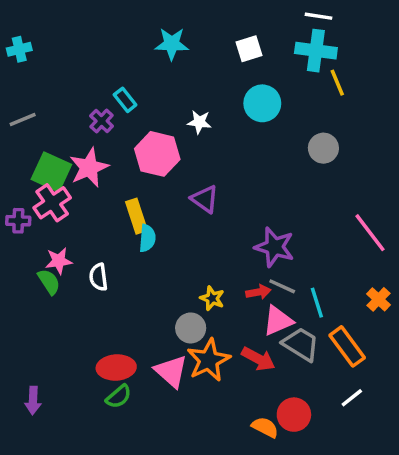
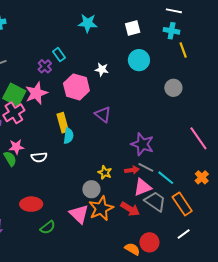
cyan cross: (316, 51) -> (172, 31), size x0.7
white semicircle: (99, 277) -> (39, 157), turned -91
cyan line: (317, 303) -> (166, 178), turned -36
red ellipse: (116, 368) -> (31, 204), moved

